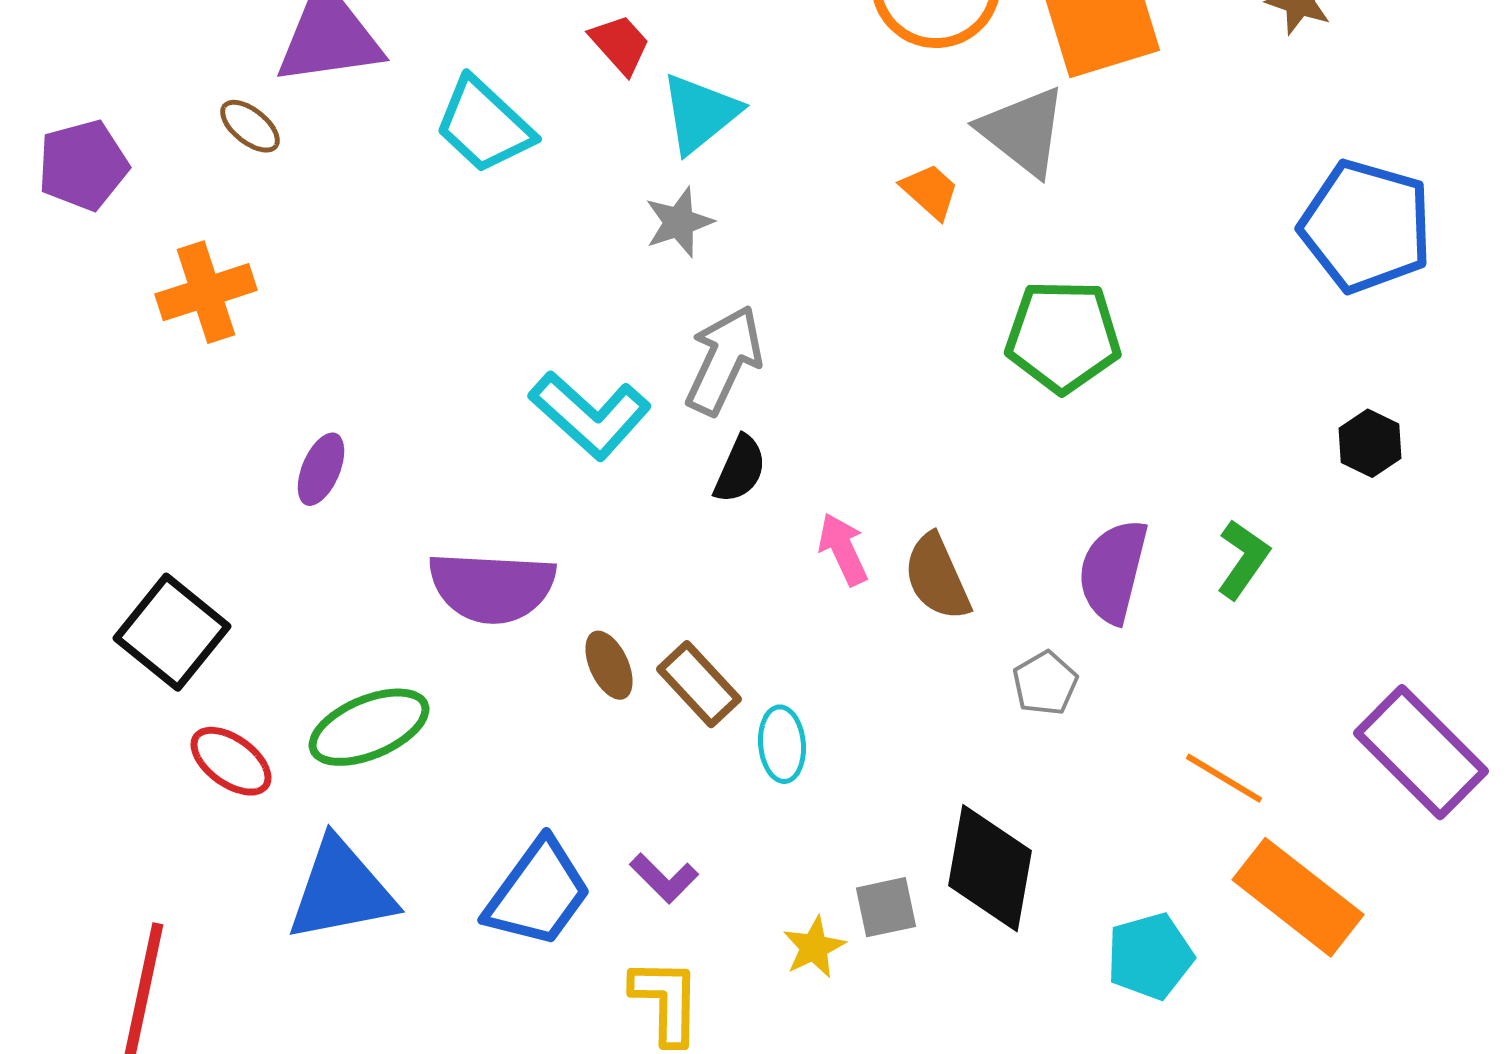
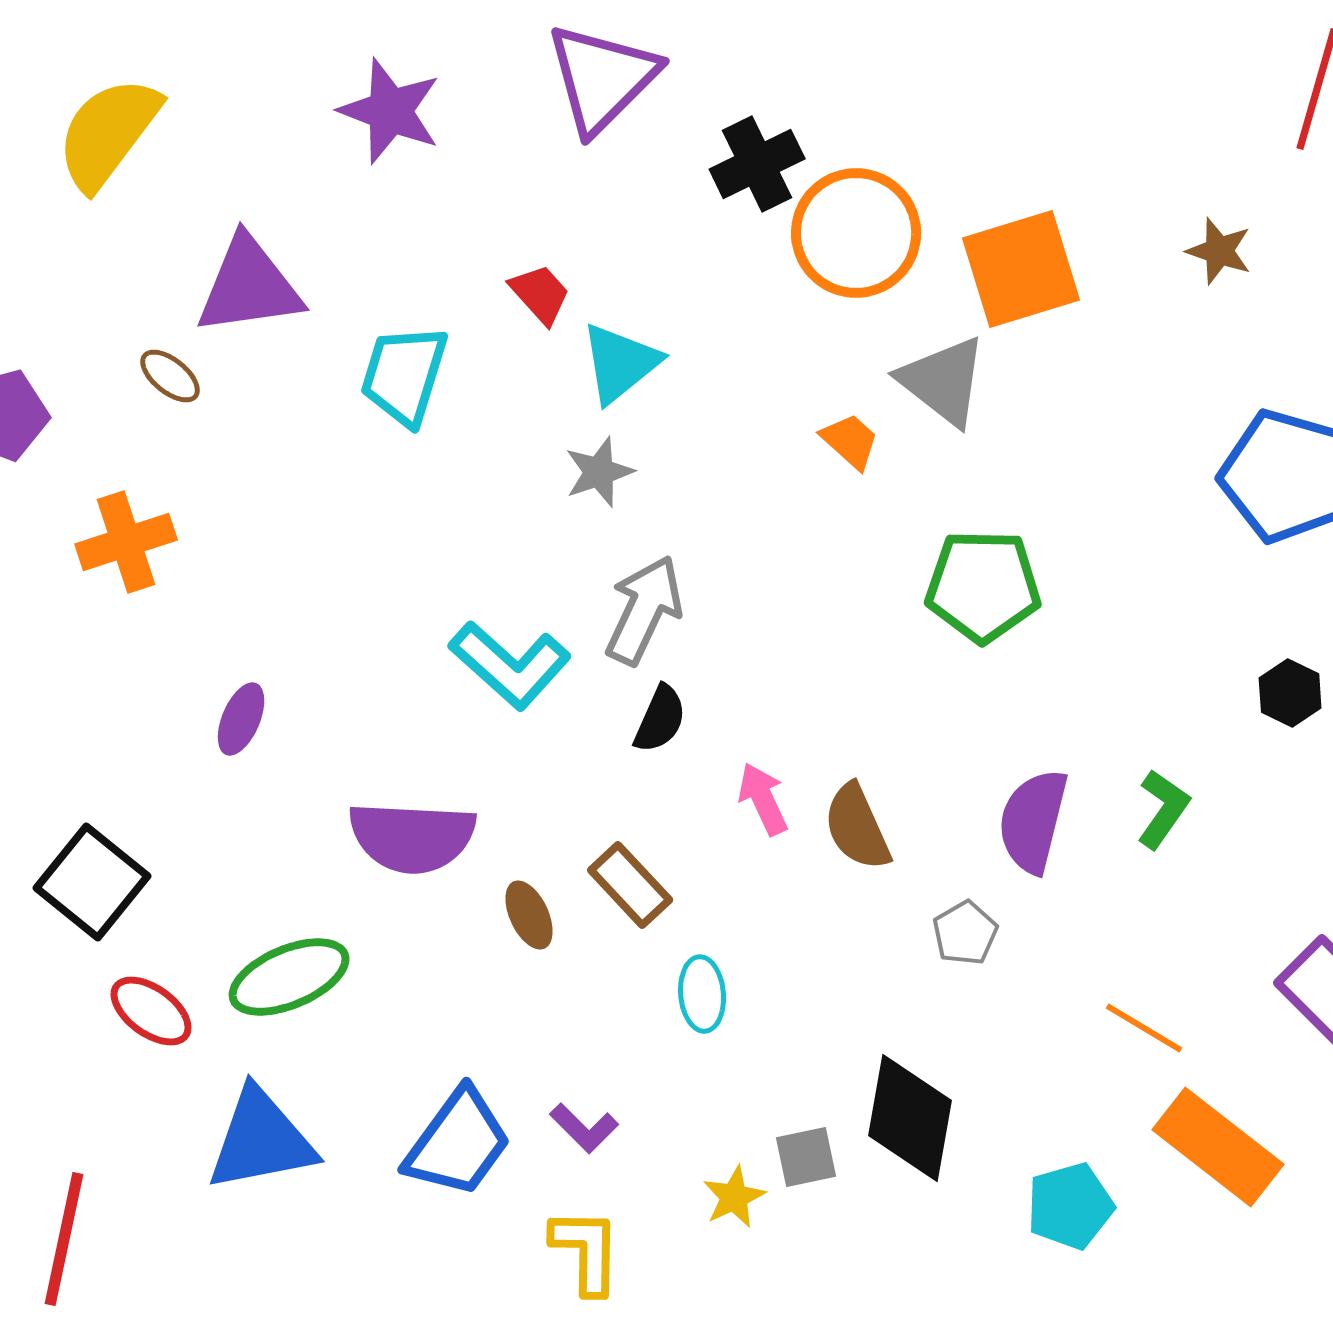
cyan trapezoid: (484, 125) -> (404, 375), turned 64
brown rectangle: (699, 684) -> (630, 885), moved

